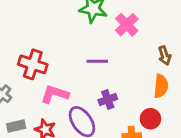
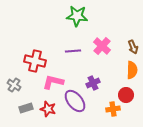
pink cross: (127, 25) -> (102, 46), moved
purple line: (97, 61) -> (73, 51), moved

